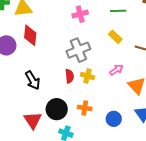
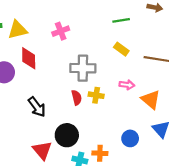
pink cross: (80, 14) -> (61, 31), moved
gray cross: (78, 50) -> (83, 68), turned 30
pink arrow: (116, 70) -> (127, 85), turned 48
orange cross: (85, 108) -> (100, 153), moved

